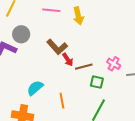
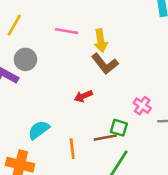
brown L-shape: (57, 47) -> (105, 64), moved
red arrow: (68, 60) -> (83, 96), turned 96
brown line: (84, 67) -> (105, 138), moved

